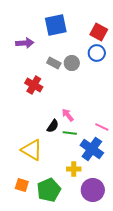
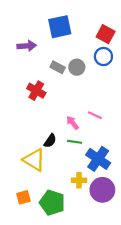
black semicircle: (53, 126) -> (50, 141), moved
pink line: (102, 127) -> (95, 115), moved
orange square: (22, 185) -> (23, 197), turned -32
green pentagon: (49, 190) -> (52, 203), turned -30
purple circle: (93, 190) -> (102, 190), moved

